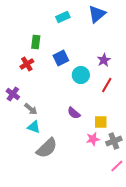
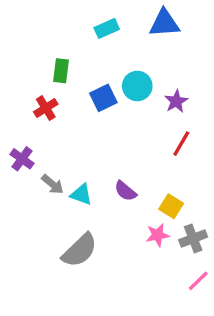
blue triangle: (97, 14) -> (164, 23), turned 36
cyan circle: (81, 75) -> (137, 86), moved
yellow square: (101, 122) -> (171, 206), turned 32
cyan triangle: (34, 127) -> (81, 194), moved

